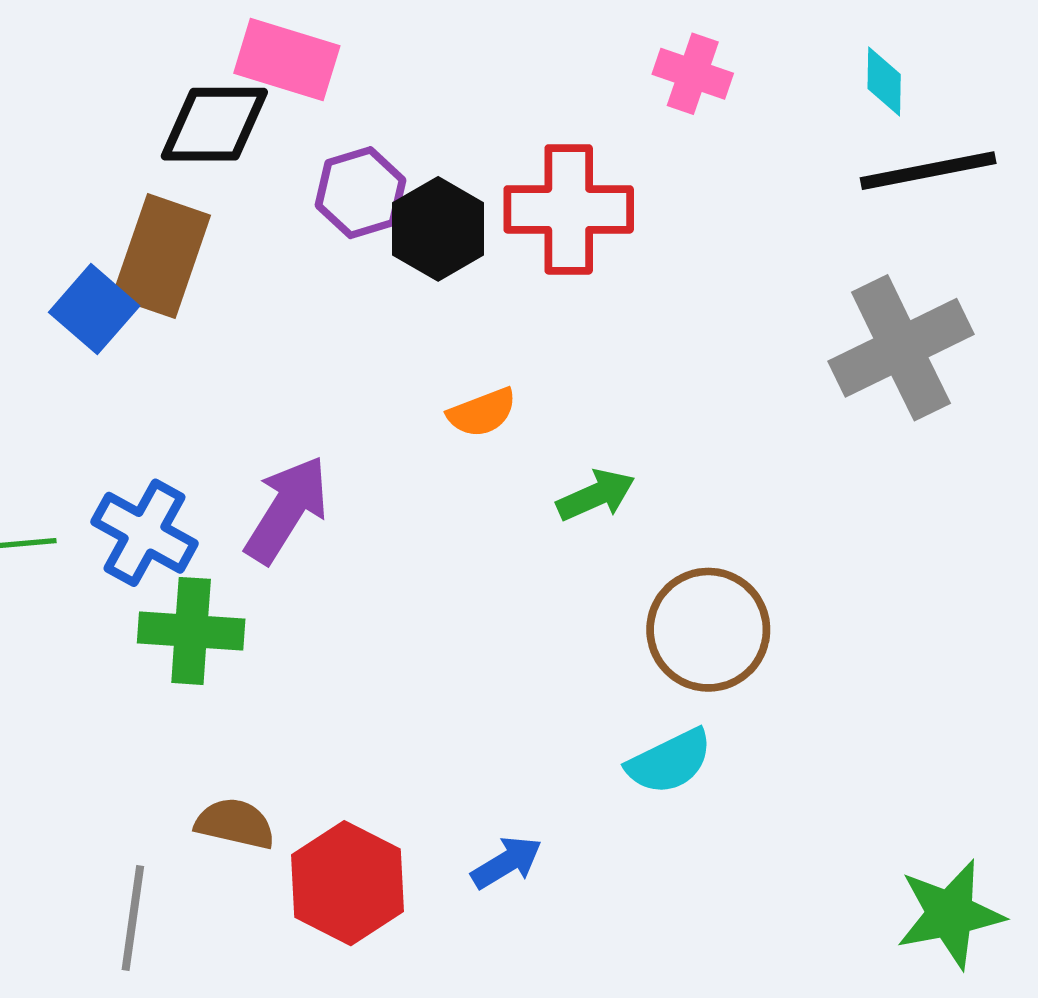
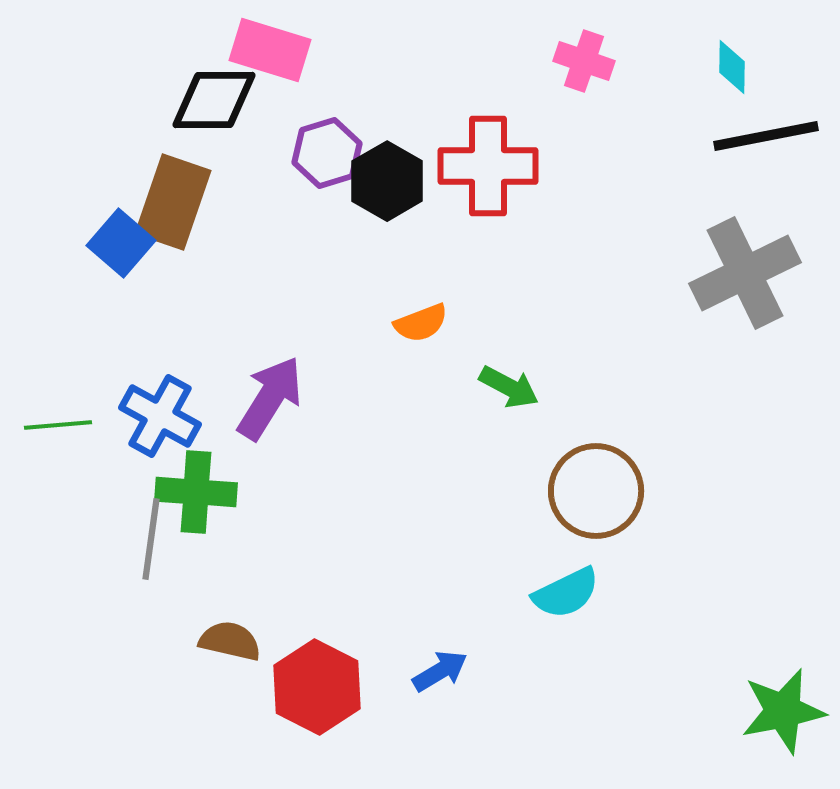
green arrow: (596, 495) -> (509, 387), turned 52
gray line: (133, 918) -> (151, 539), moved

